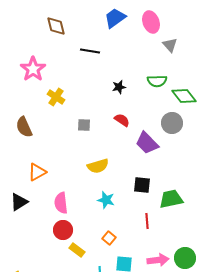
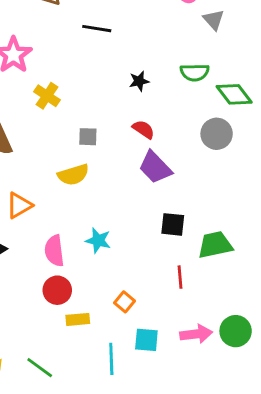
purple trapezoid: (147, 143) -> (155, 167), moved
yellow semicircle: (98, 166) -> (73, 175), moved
cyan star: (106, 200) -> (98, 240), moved
yellow rectangle: (77, 250) -> (78, 319), turned -42

